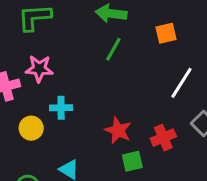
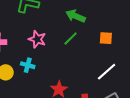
pink star: (39, 69) -> (37, 39), moved

